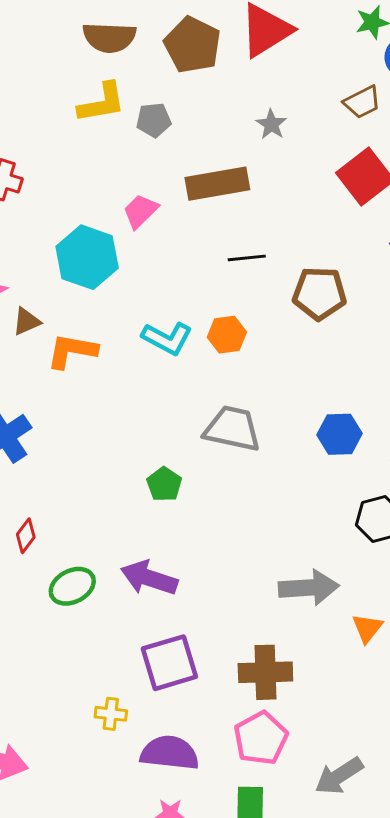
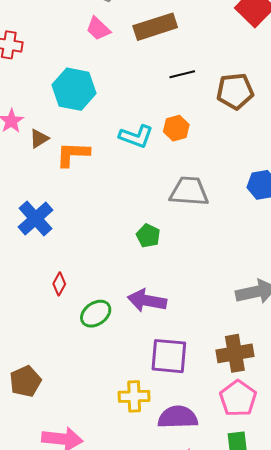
pink trapezoid: (140, 211) -> (98, 29), moved, turned -84
purple square: (169, 663) -> (169, 356), turned 30
yellow cross: (111, 714) -> (134, 396), size x1.4

